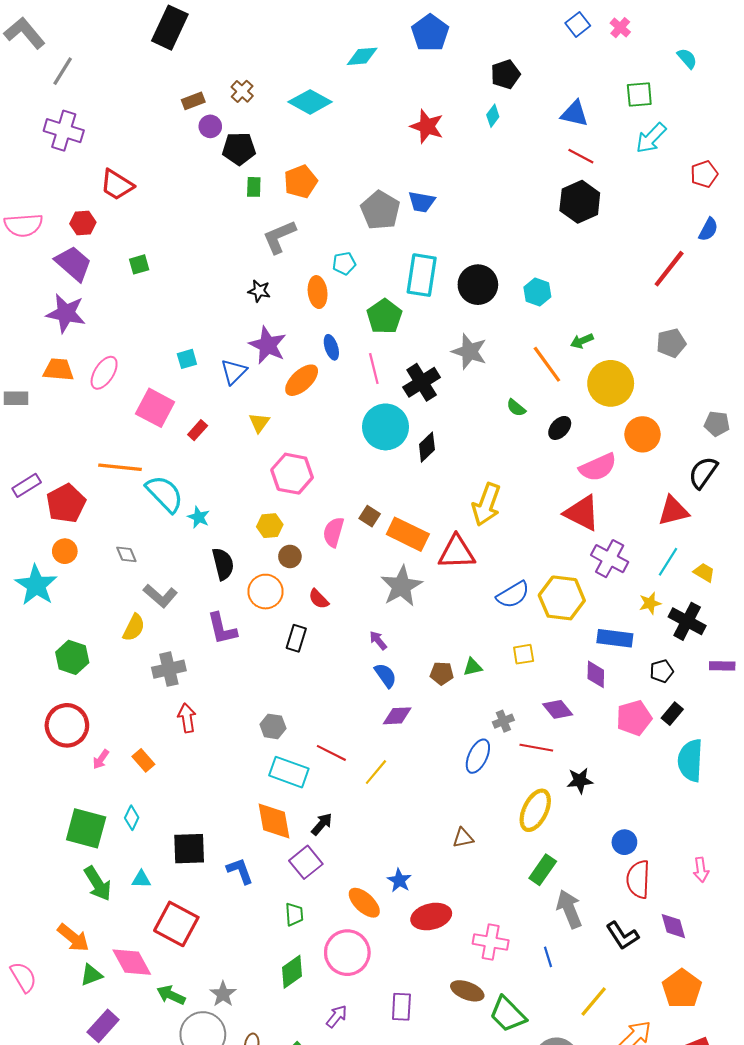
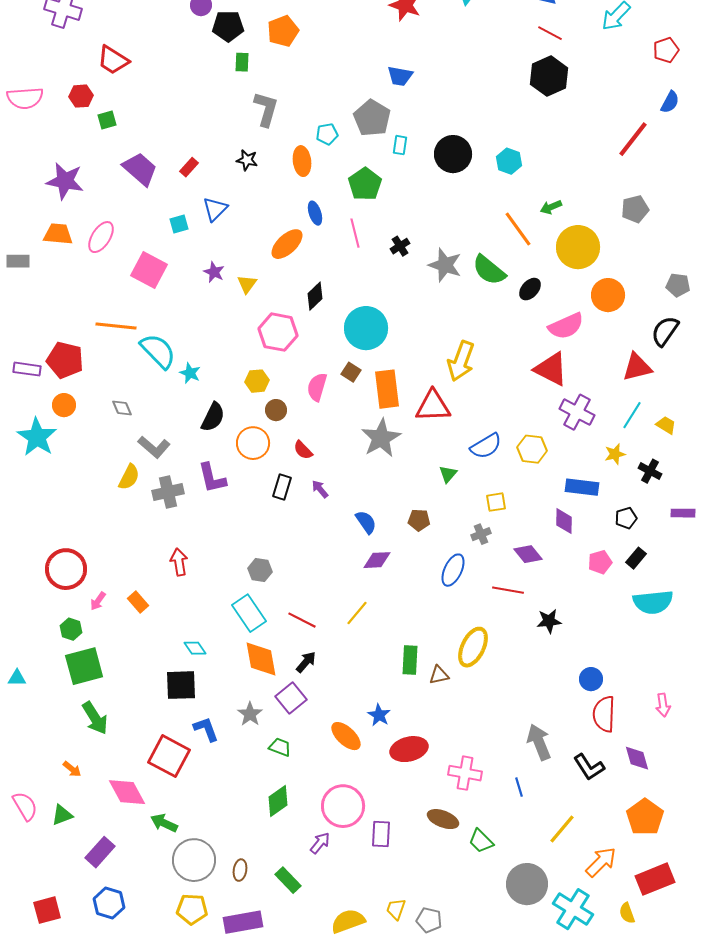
orange pentagon: (301, 182) -> (283, 31), moved
gray pentagon: (380, 210) -> (372, 118), moved
gray L-shape: (279, 237) -> (266, 109), turned 129
purple trapezoid: (73, 263) -> (140, 169), moved
green square: (139, 264) -> (107, 120), moved
cyan rectangle: (422, 275) -> (400, 145), size x0.5
purple star: (268, 345) -> (214, 272), moved, size x0.6
gray star: (469, 352) -> (445, 265), moved
blue triangle: (234, 372) -> (215, 209), moved
black cross: (422, 382) -> (400, 246), size x0.6
green semicircle: (516, 408) -> (489, 270), size x1.8
cyan circle: (386, 427) -> (366, 328), moved
red rectangle: (198, 430) -> (189, 167), moved
black diamond: (427, 447) -> (315, 296), moved
purple rectangle: (27, 485) -> (27, 369), moved, turned 40
red pentagon: (66, 503) -> (65, 360), turned -30
orange rectangle: (408, 534) -> (387, 389), turned 57
black semicircle: (223, 564) -> (213, 417), turned 40
yellow hexagon: (562, 598) -> (532, 449), size x0.7
black cross: (687, 621) -> (650, 471), size x0.7
purple arrow: (378, 640) -> (320, 489), moved
green hexagon: (72, 657) -> (71, 629), moved, size x0.7
green triangle: (473, 667) -> (448, 474), moved, turned -36
gray cross: (169, 669) -> (168, 492), moved
pink pentagon: (634, 718) -> (600, 562), size x0.7
gray cross: (503, 721) -> (481, 534), moved
red line: (331, 753) -> (302, 620), moved
blue ellipse: (478, 756) -> (453, 570), moved
cyan semicircle: (690, 760) -> (653, 602), turned -99
cyan rectangle: (289, 772) -> (249, 613), moved, turned 36
yellow ellipse: (535, 810) -> (473, 647), moved
cyan diamond: (132, 818) -> (195, 648), moved, turned -60
green square: (86, 828) -> (84, 666), turned -30
green rectangle: (543, 870) -> (410, 660), moved, turned -32
blue L-shape: (240, 871) -> (206, 729), moved
cyan triangle: (141, 879) -> (17, 678), moved
green trapezoid: (294, 914) -> (280, 747), turned -65
orange arrow: (73, 938) -> (72, 769), size x0.6
pink circle: (347, 953) -> (343, 806), moved
green triangle: (91, 975) -> (62, 815), moved
gray star: (223, 994) -> (250, 714), moved
green trapezoid: (508, 1014) -> (481, 841), size x0.7

